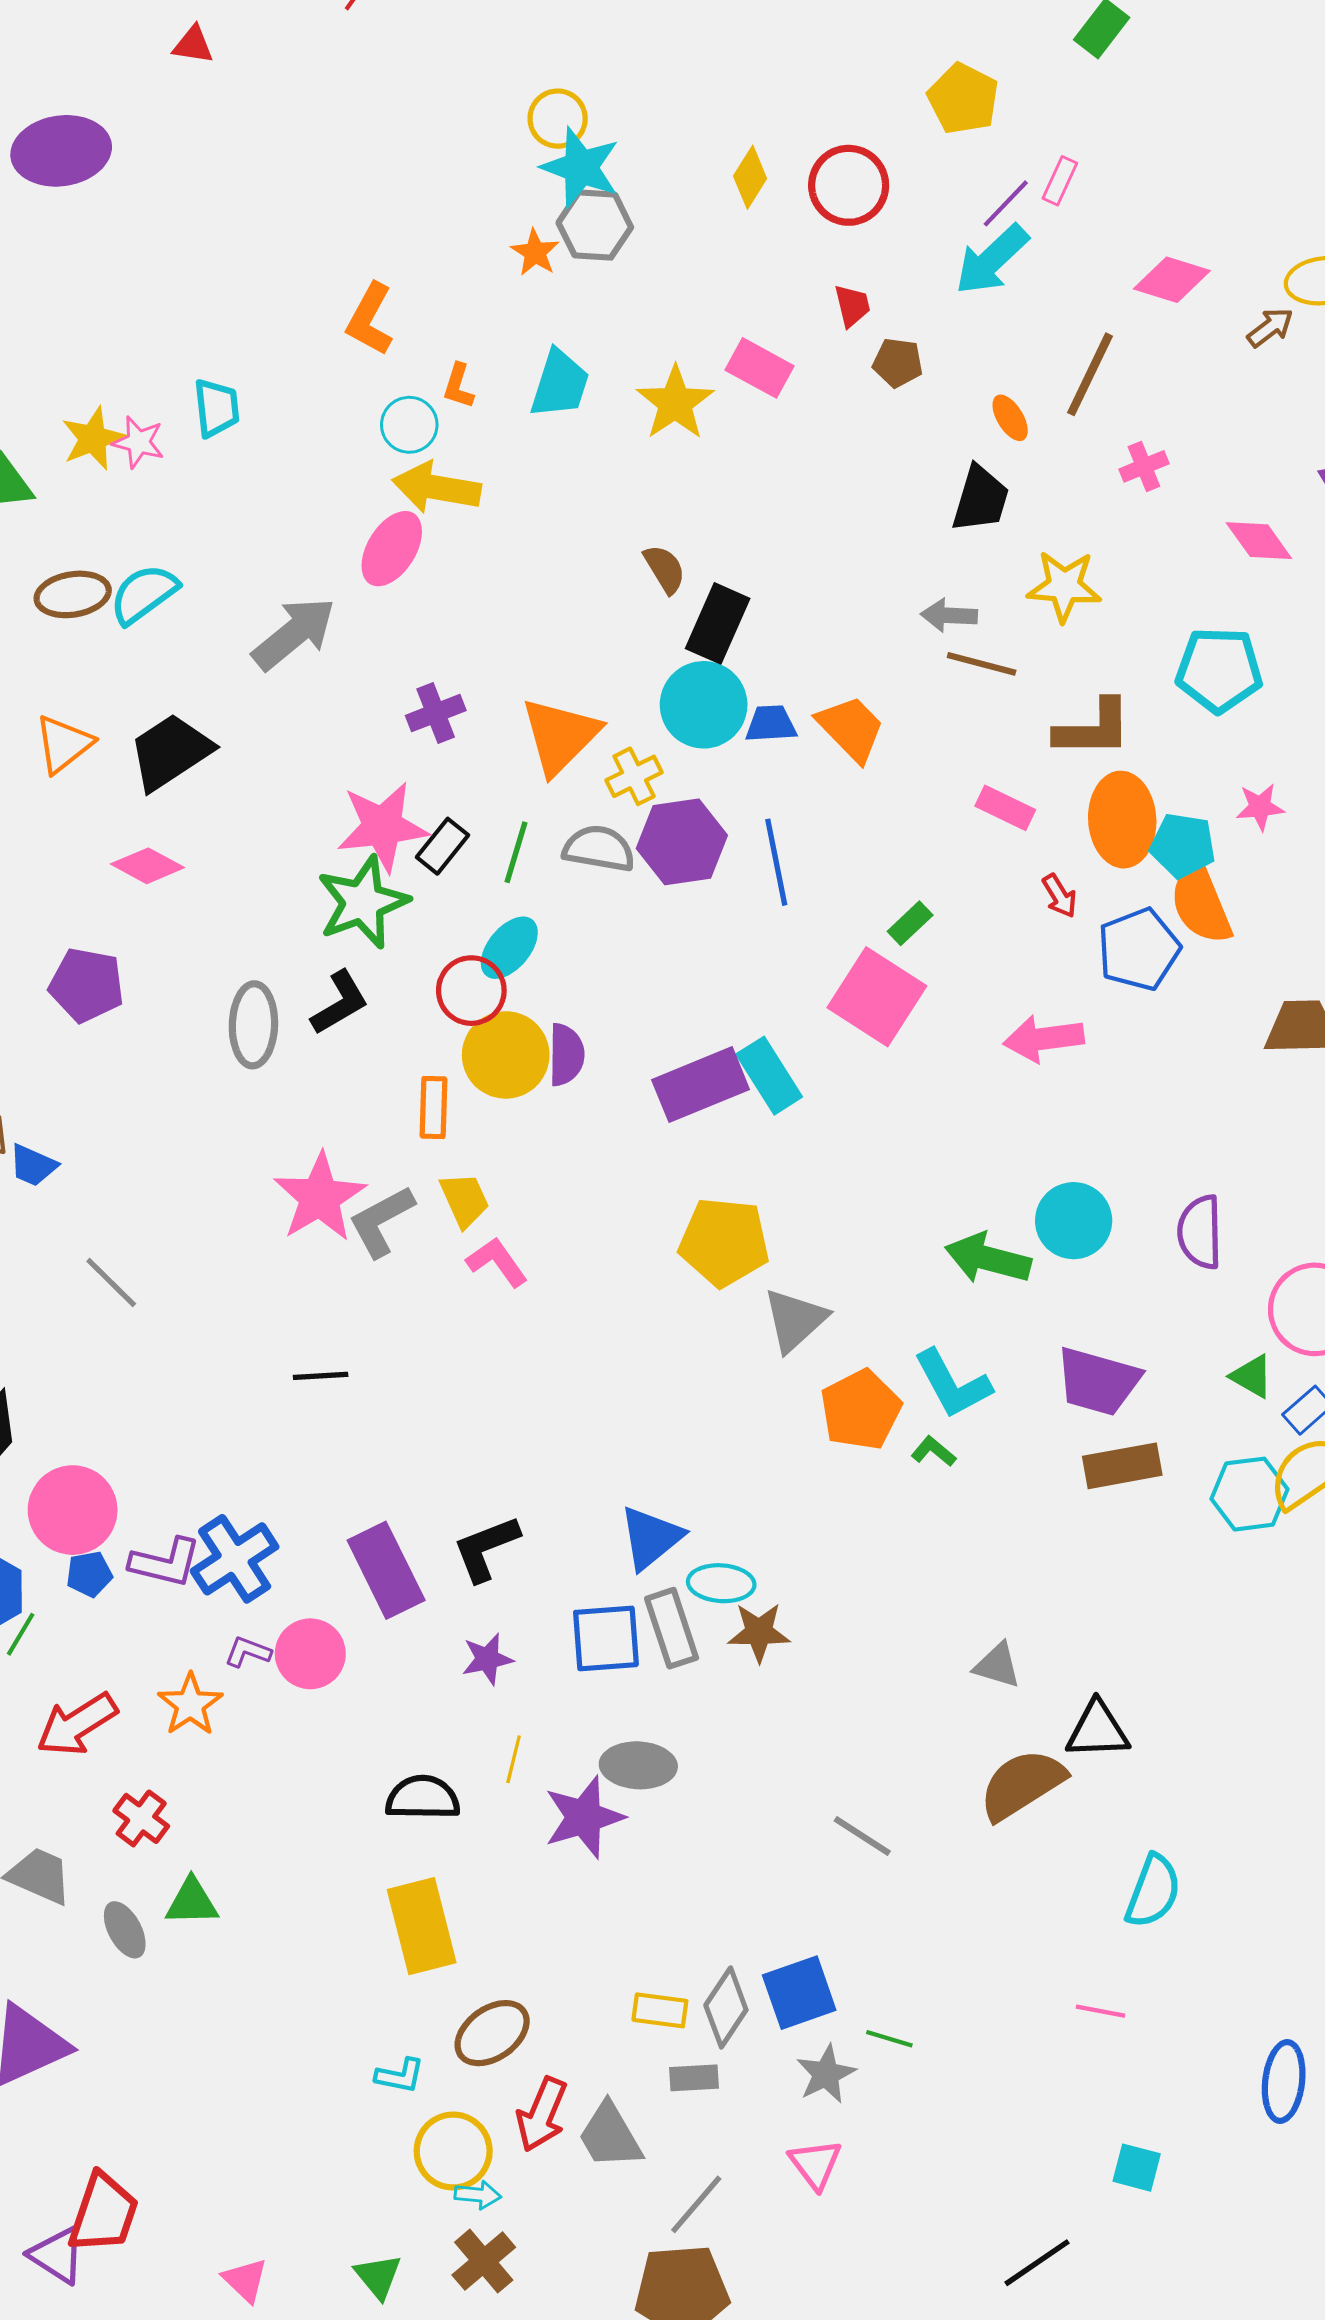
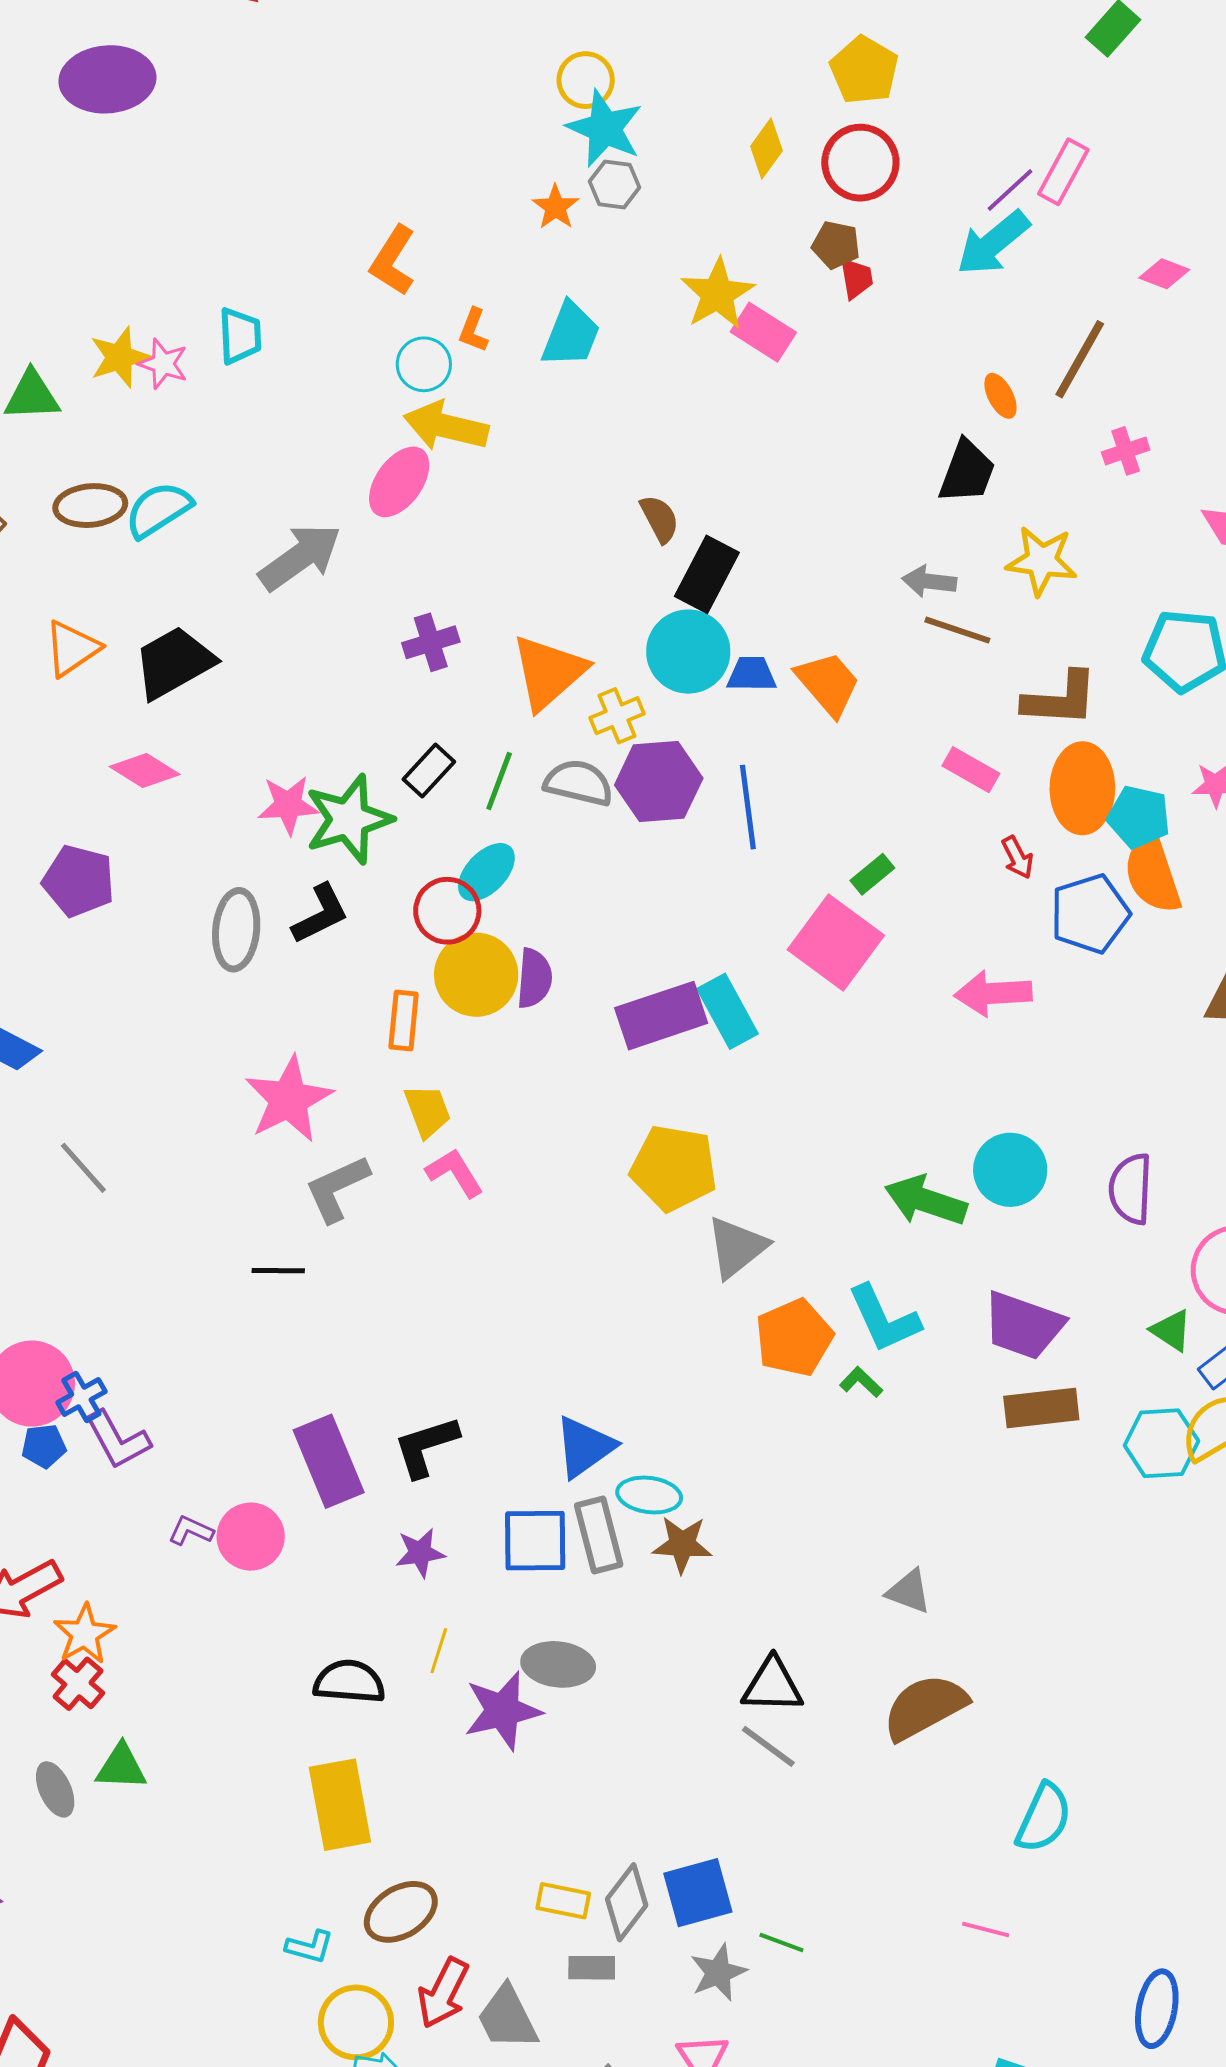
yellow pentagon: (963, 99) -> (864, 70), moved
pink rectangle: (1060, 181) -> (1063, 172), size x1.4
gray hexagon: (595, 225) -> (614, 184), size x0.7
pink diamond: (1172, 280) -> (1164, 274), size x0.7
brown pentagon: (898, 363) -> (836, 245), moved
yellow star: (675, 403) -> (717, 294), moved
pink star: (382, 827) -> (288, 805), moved, size x0.7
gray L-shape: (381, 1221) -> (337, 1189), moved
blue cross: (235, 1559) -> (81, 1397), moved, size x0.6
purple L-shape: (165, 1563) -> (117, 1440), turned 44
orange star: (190, 1704) -> (84, 1634), moved
black triangle: (1097, 1730) -> (772, 1685), moved

